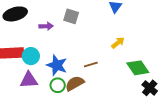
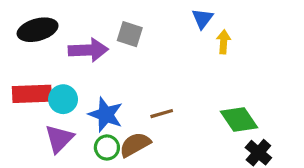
purple arrow: (46, 26) -> (88, 50), size x1.6
yellow arrow: (118, 43) -> (224, 42), moved, turned -48
purple triangle: (29, 80) -> (59, 139), turned -42

